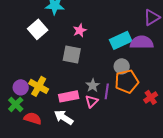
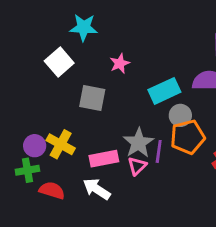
cyan rectangle: (121, 40) -> (164, 91), moved
gray square: (72, 54) -> (92, 98), moved
gray star: (93, 85) -> (138, 143), size x1.5
green cross: (16, 104) -> (27, 170), turned 35

